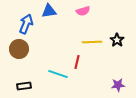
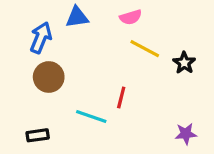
yellow line: (92, 42) -> (145, 49), moved, turned 30
brown circle: (19, 49) -> (49, 77), moved

